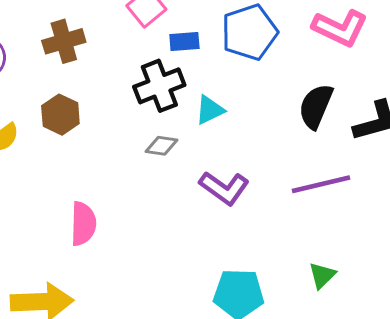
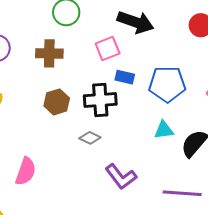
cyan triangle: (210, 110) -> (164, 130), moved
brown hexagon: (60, 115) -> (57, 102), moved

